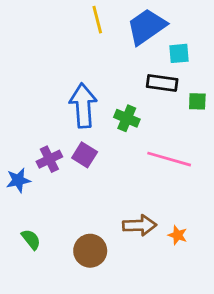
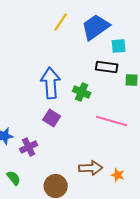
yellow line: (97, 20) -> (61, 22), turned 48
purple cross: (49, 159) -> (29, 147), moved

